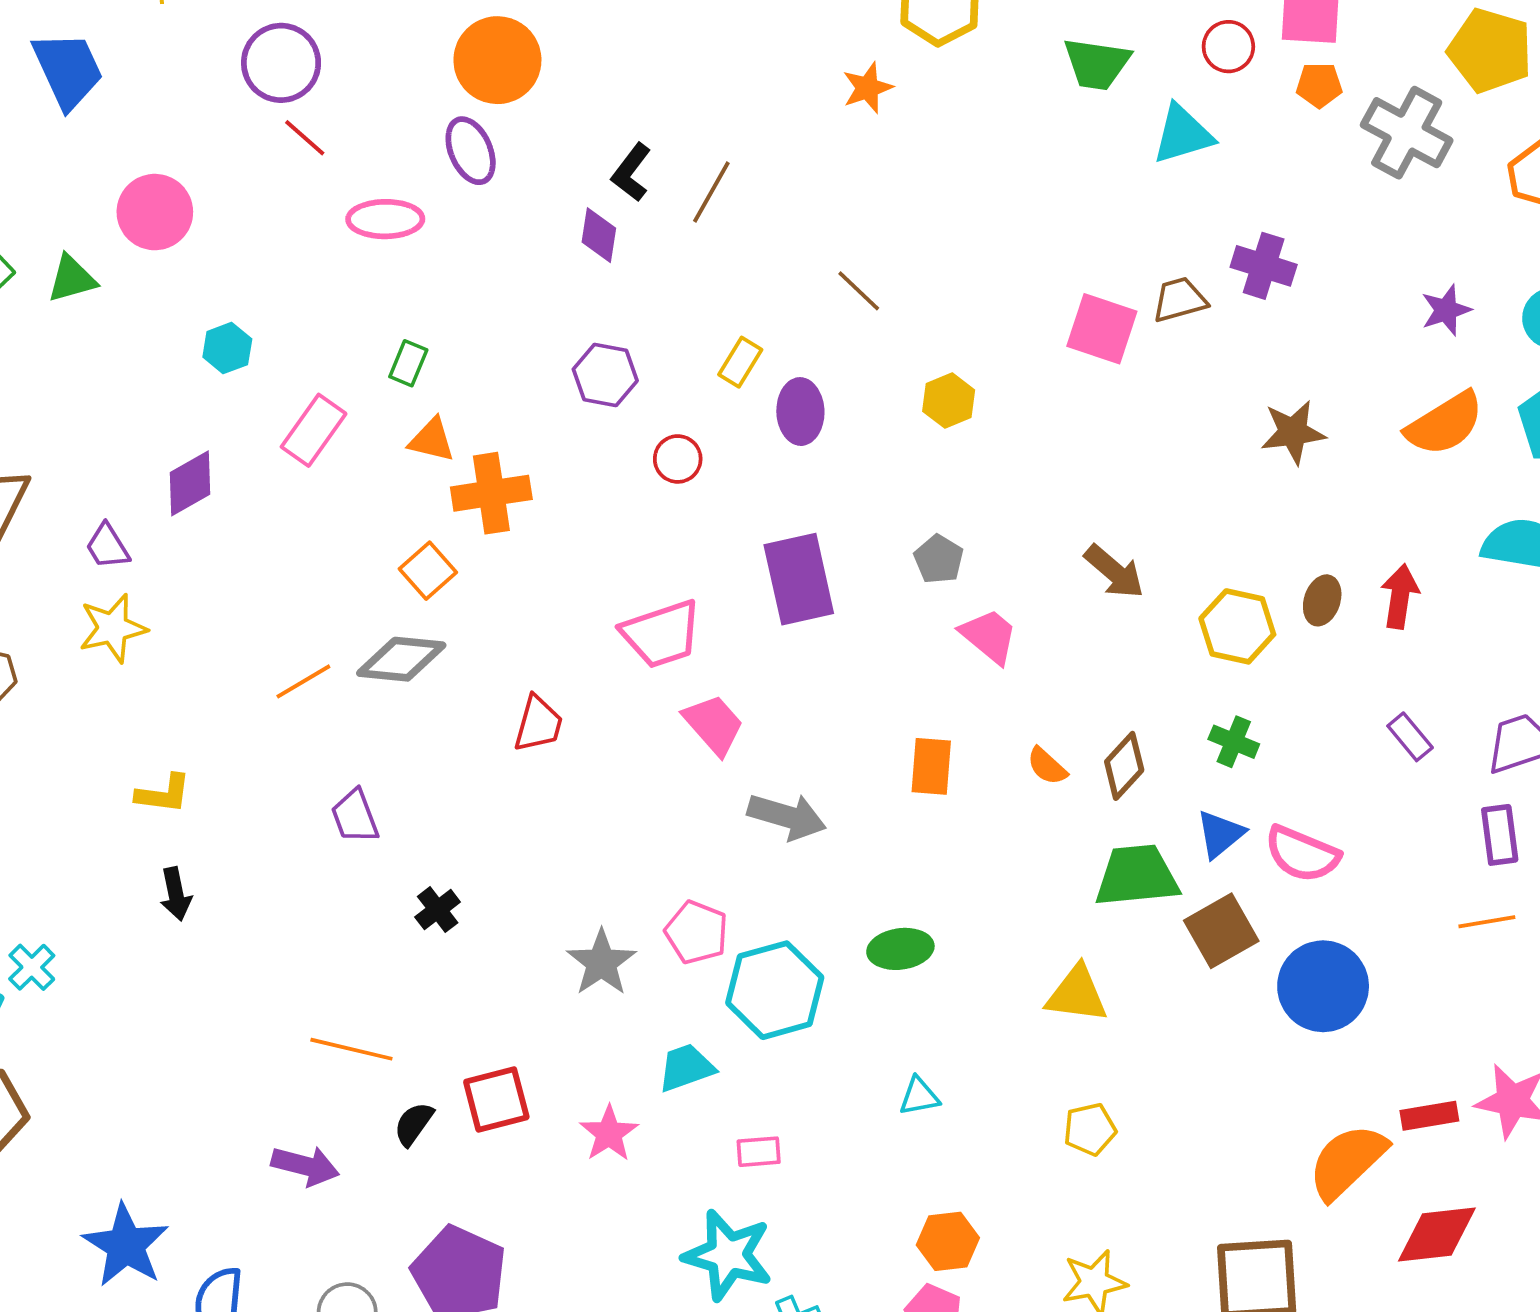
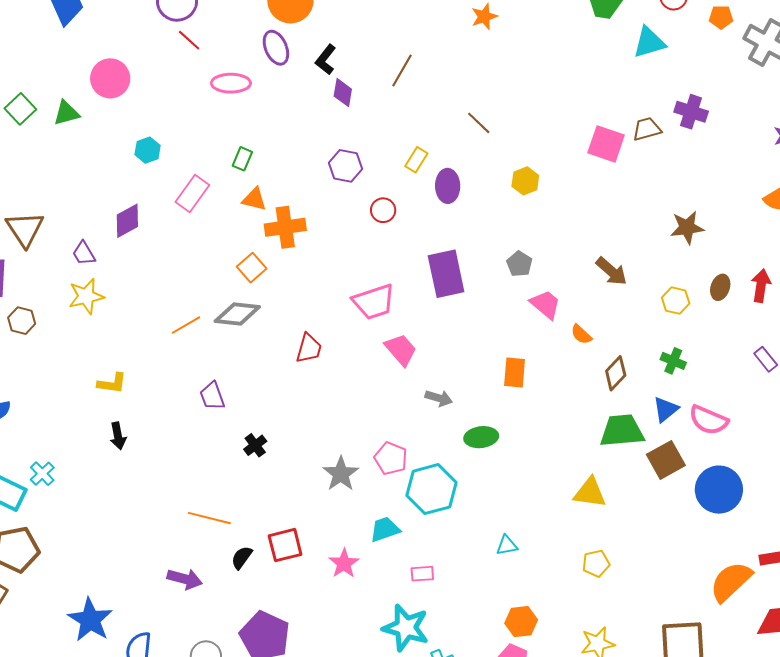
black L-shape: (631, 172) -> (326, 60), moved
brown star: (1293, 432) -> (687, 227), moved
yellow hexagon: (1237, 626) -> (676, 301), size x0.7
orange semicircle: (1047, 766) -> (581, 334), moved
gray arrow: (787, 816) -> (439, 398), size x0.7
green ellipse: (900, 949) -> (481, 437), moved

